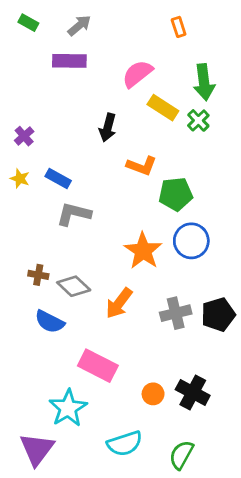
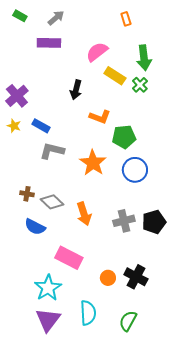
purple cross: (24, 136) -> (17, 96), size x1.6
orange star: (143, 251) -> (93, 163), moved
orange arrow: (119, 303) -> (84, 214), turned -55
cyan semicircle: (125, 443) -> (88, 313), turned -75
purple triangle: (37, 449) -> (48, 320), moved

